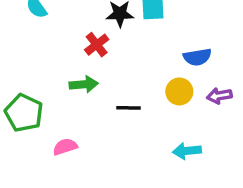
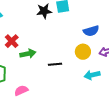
red cross: (97, 45) -> (12, 41), moved
cyan arrow: (187, 151) -> (92, 75), moved

